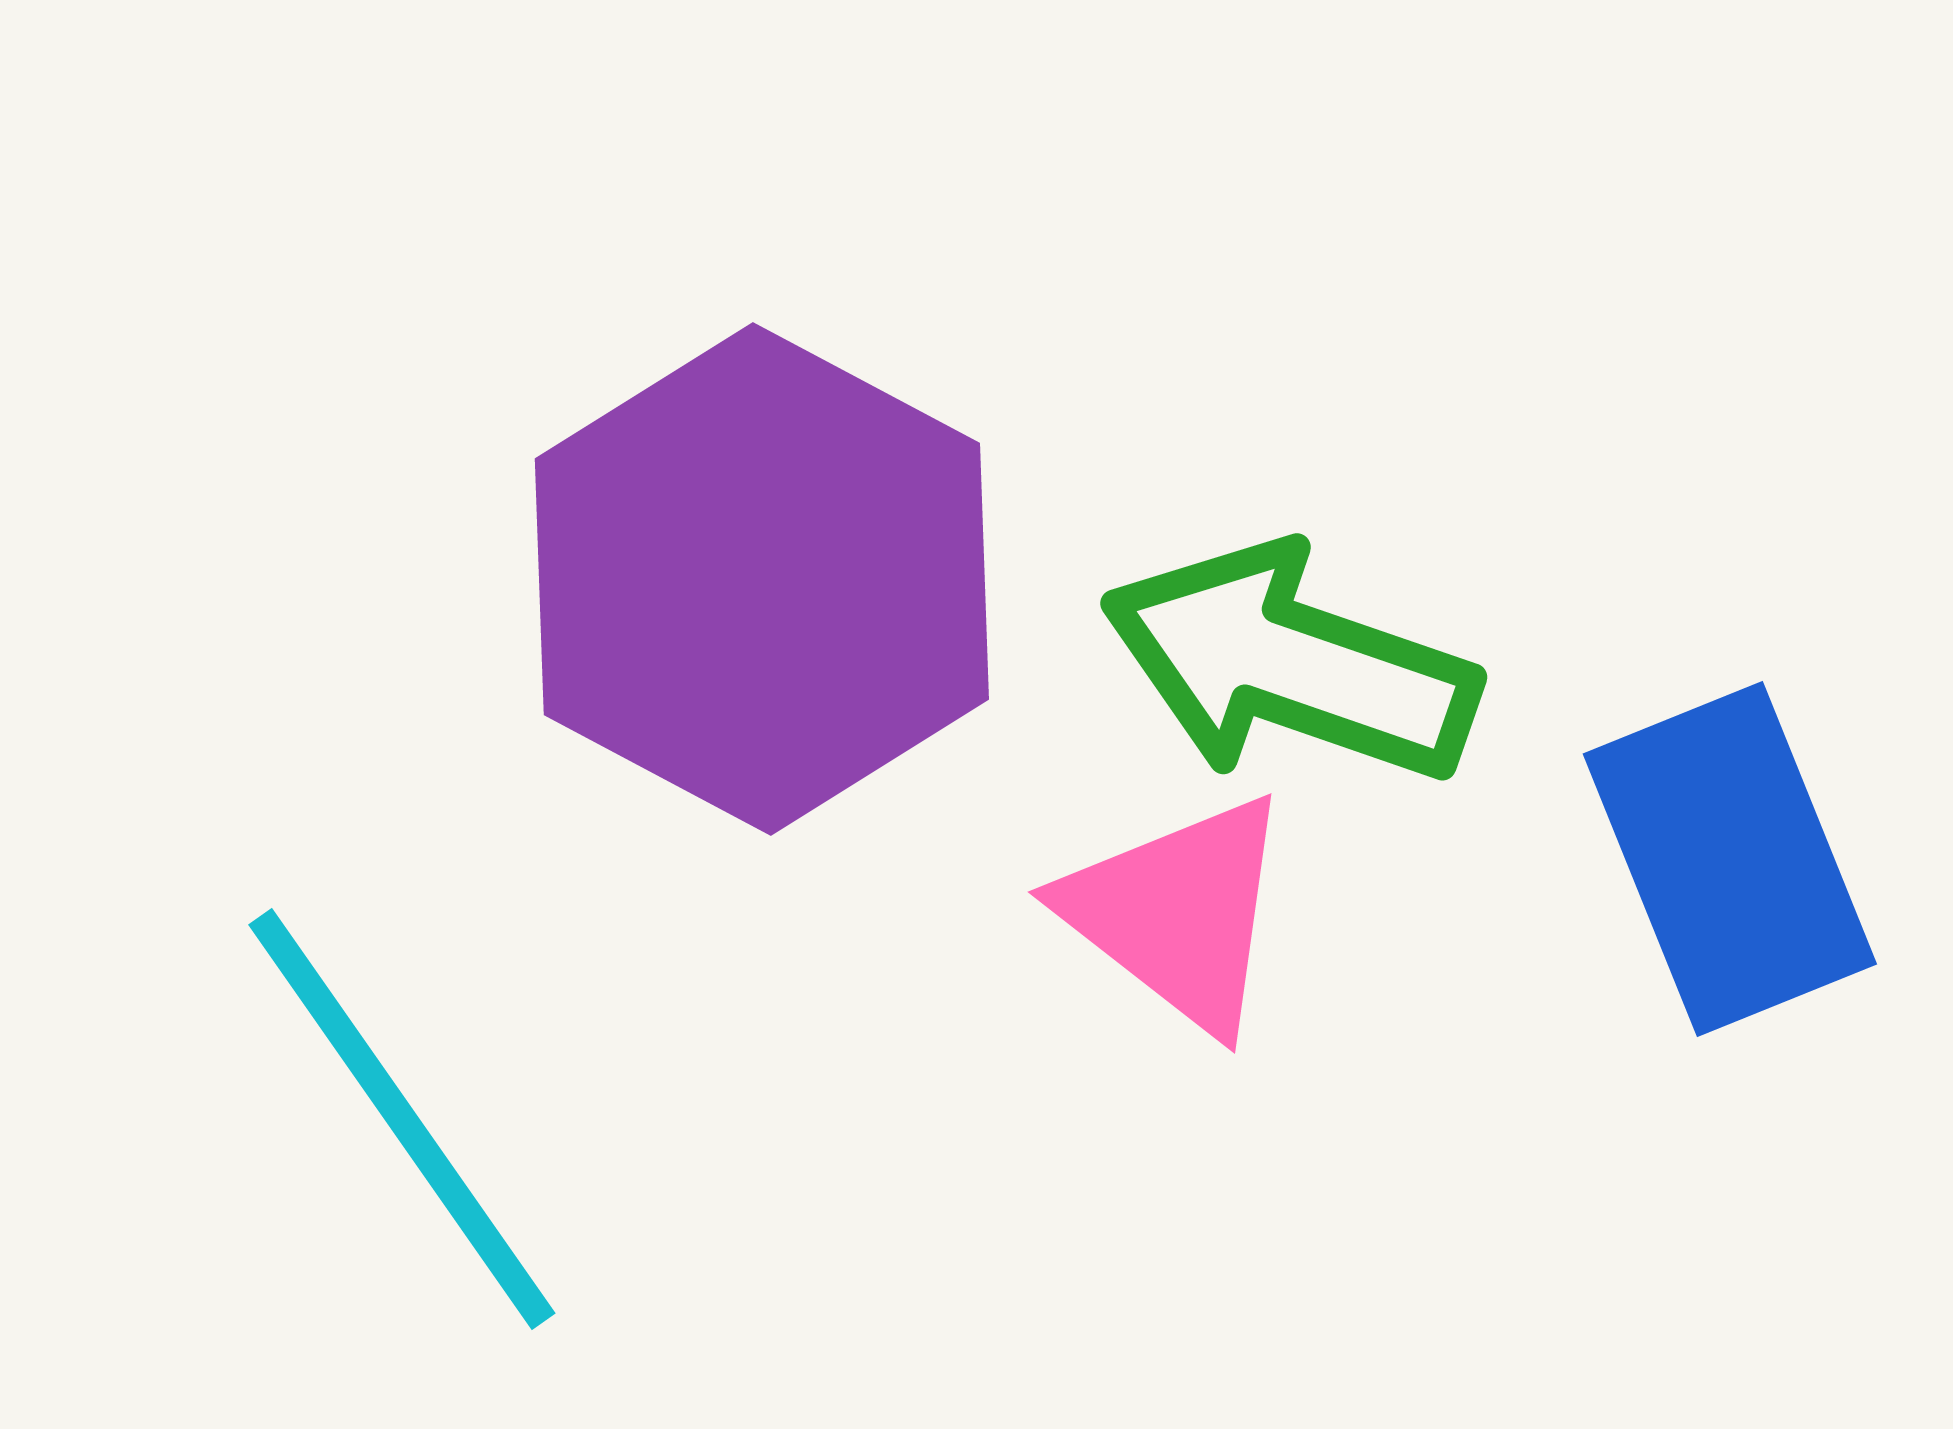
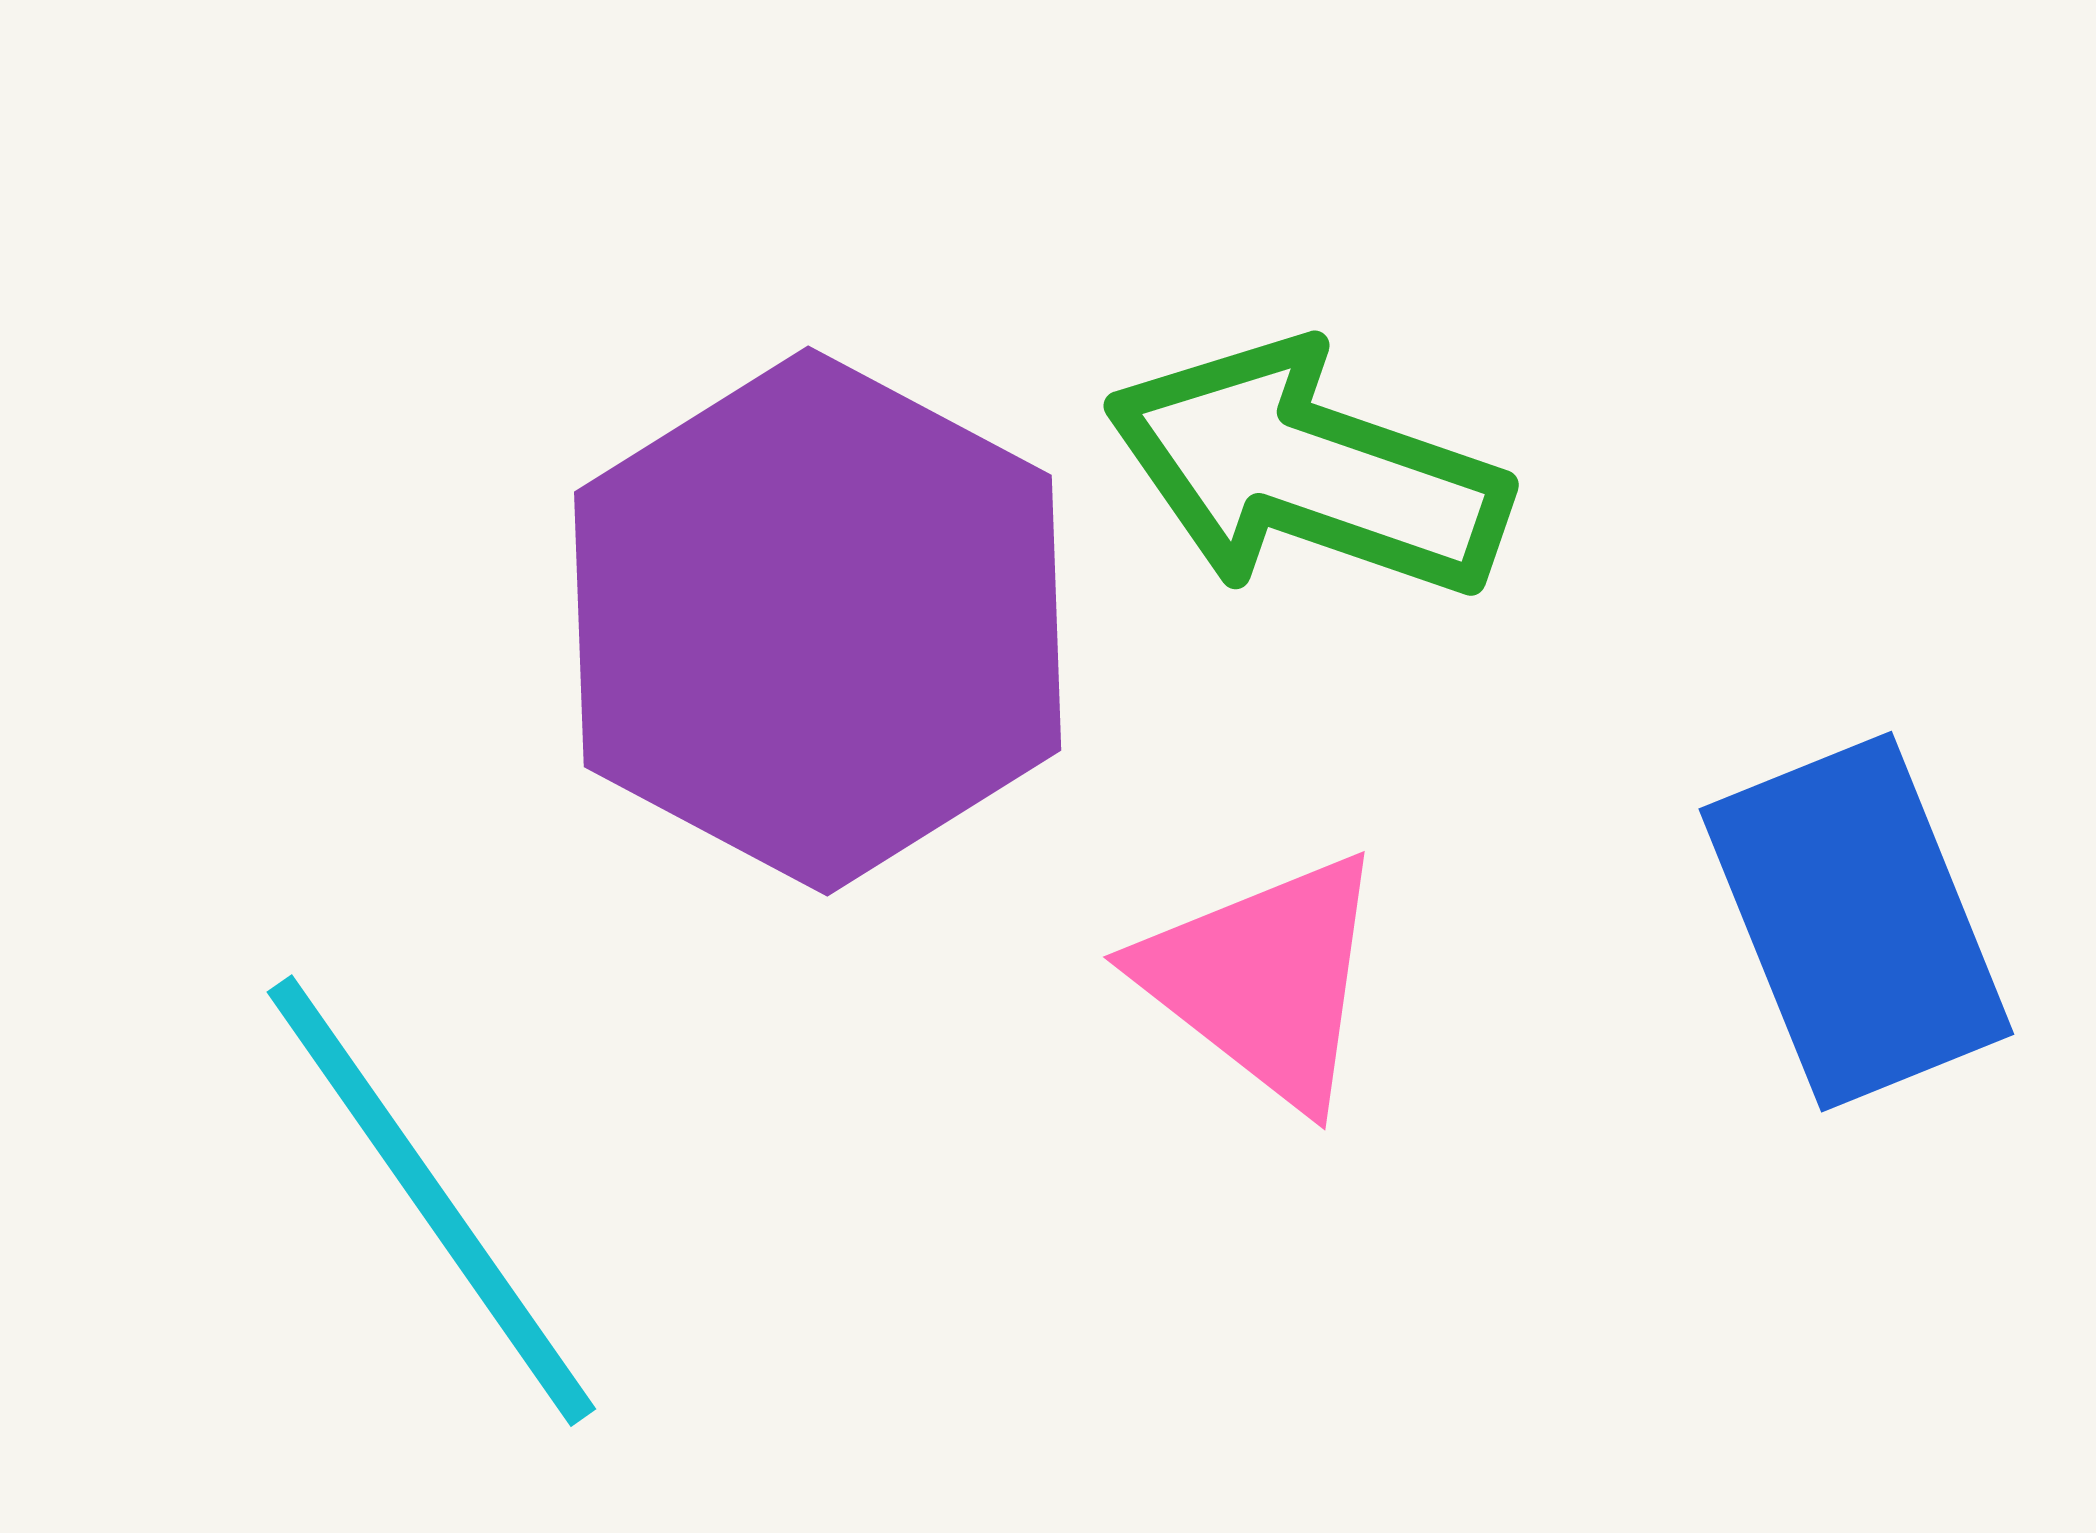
green arrow: (1290, 664) -> (1307, 471), moved

